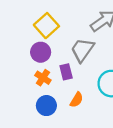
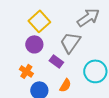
purple rectangle: (66, 72) -> (56, 61), turned -40
orange cross: (43, 78) -> (26, 71), moved

